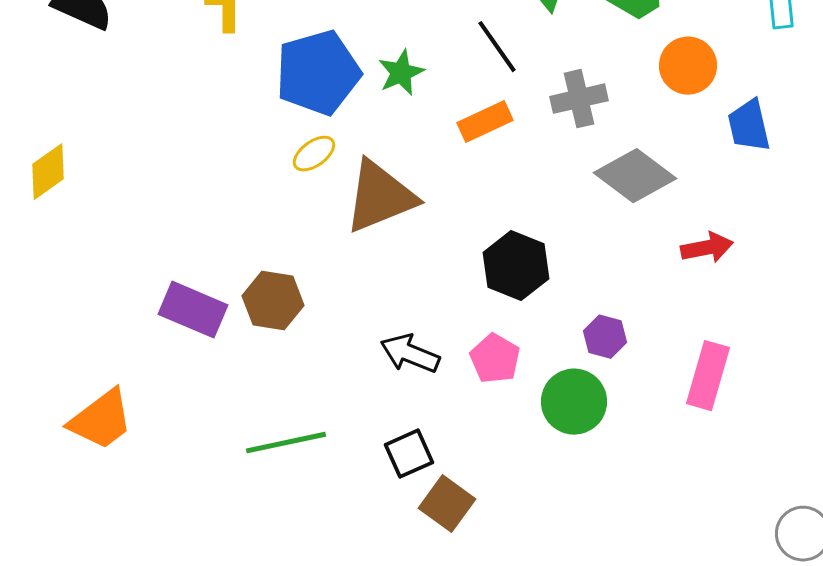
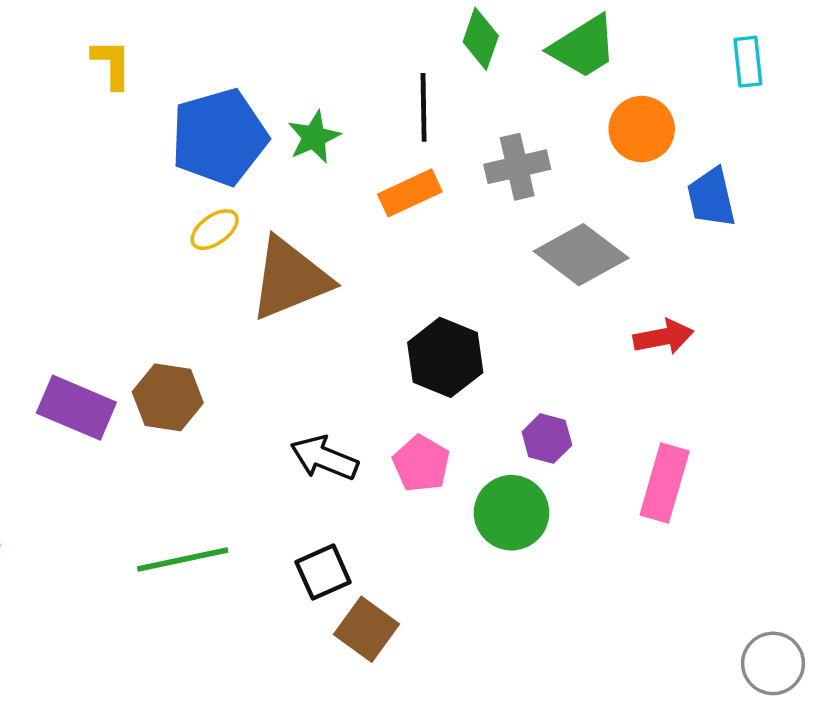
black line: (497, 47) -> (424, 107), turned 34

